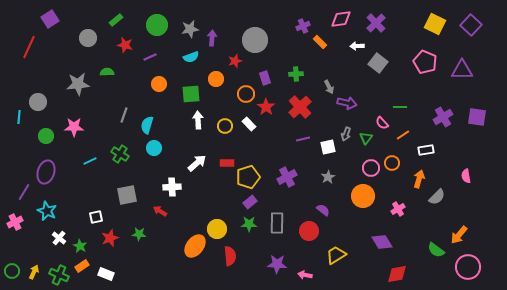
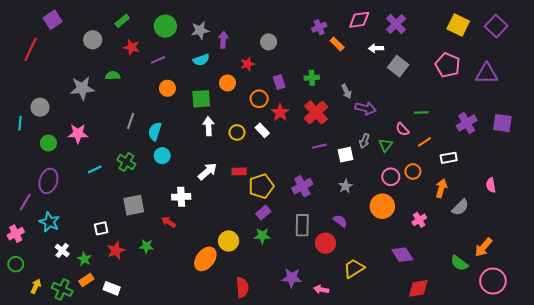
gray circle: (255, 40) -> (269, 42), size x0.6
gray rectangle: (277, 223) -> (302, 225), moved
red semicircle: (230, 256) -> (242, 287), moved
green circle: (12, 271) -> (16, 264), moved

